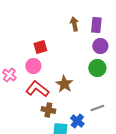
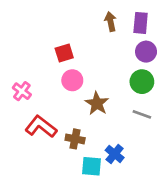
pink circle: (33, 66) -> (72, 80), moved
red L-shape: (37, 89) -> (41, 127), moved
gray line: (97, 108) -> (142, 114), moved, turned 40

